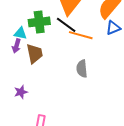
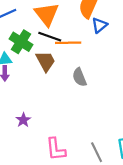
green cross: (39, 22) -> (21, 42), turned -35
brown trapezoid: (35, 54) -> (46, 61), moved

